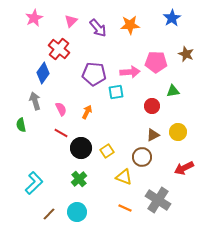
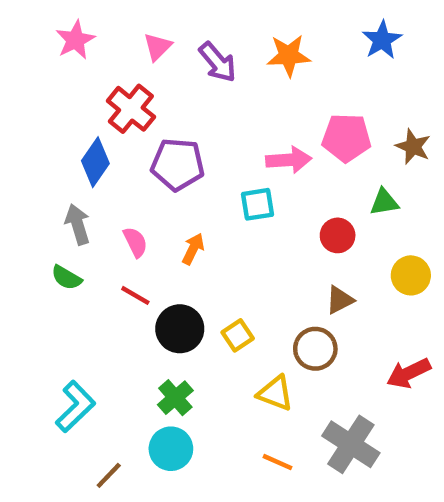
brown star: (186, 54) -> (413, 147), moved
purple pentagon: (94, 74) -> (178, 164), moved
green semicircle: (21, 125) -> (66, 278), moved, turned -48
yellow circle: (178, 132) -> (411, 275), moved
cyan circle: (77, 212) -> (171, 449), moved

